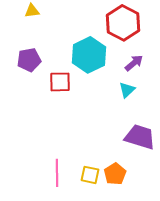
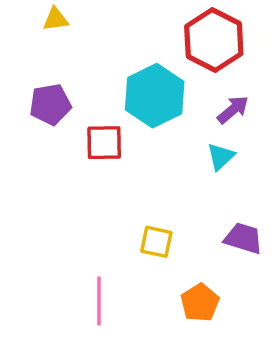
purple trapezoid: (140, 137) -> (243, 238), size x0.7
yellow square: (90, 175) -> (156, 242), moved

